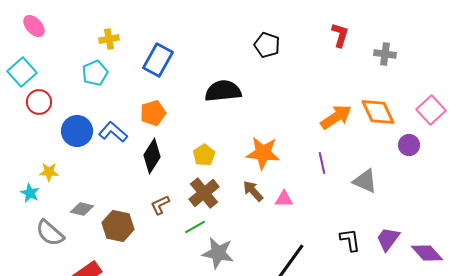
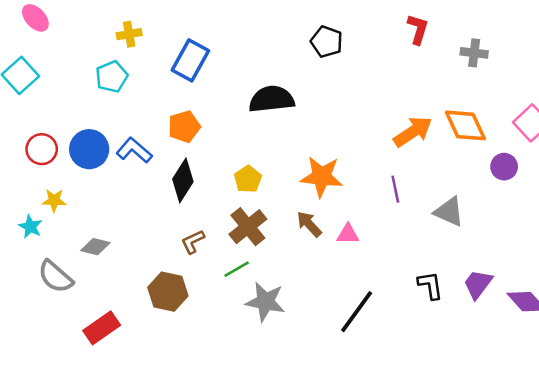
red circle: (39, 102) -> (42, 149), moved
brown hexagon: (118, 226) -> (168, 292), moved

